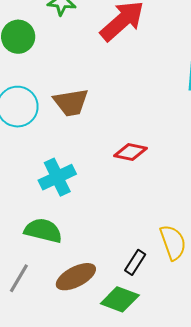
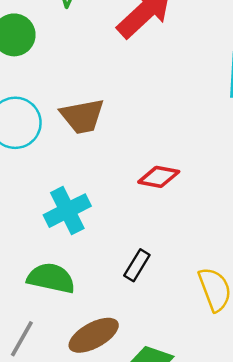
black rectangle: (135, 262) -> (137, 265), moved

